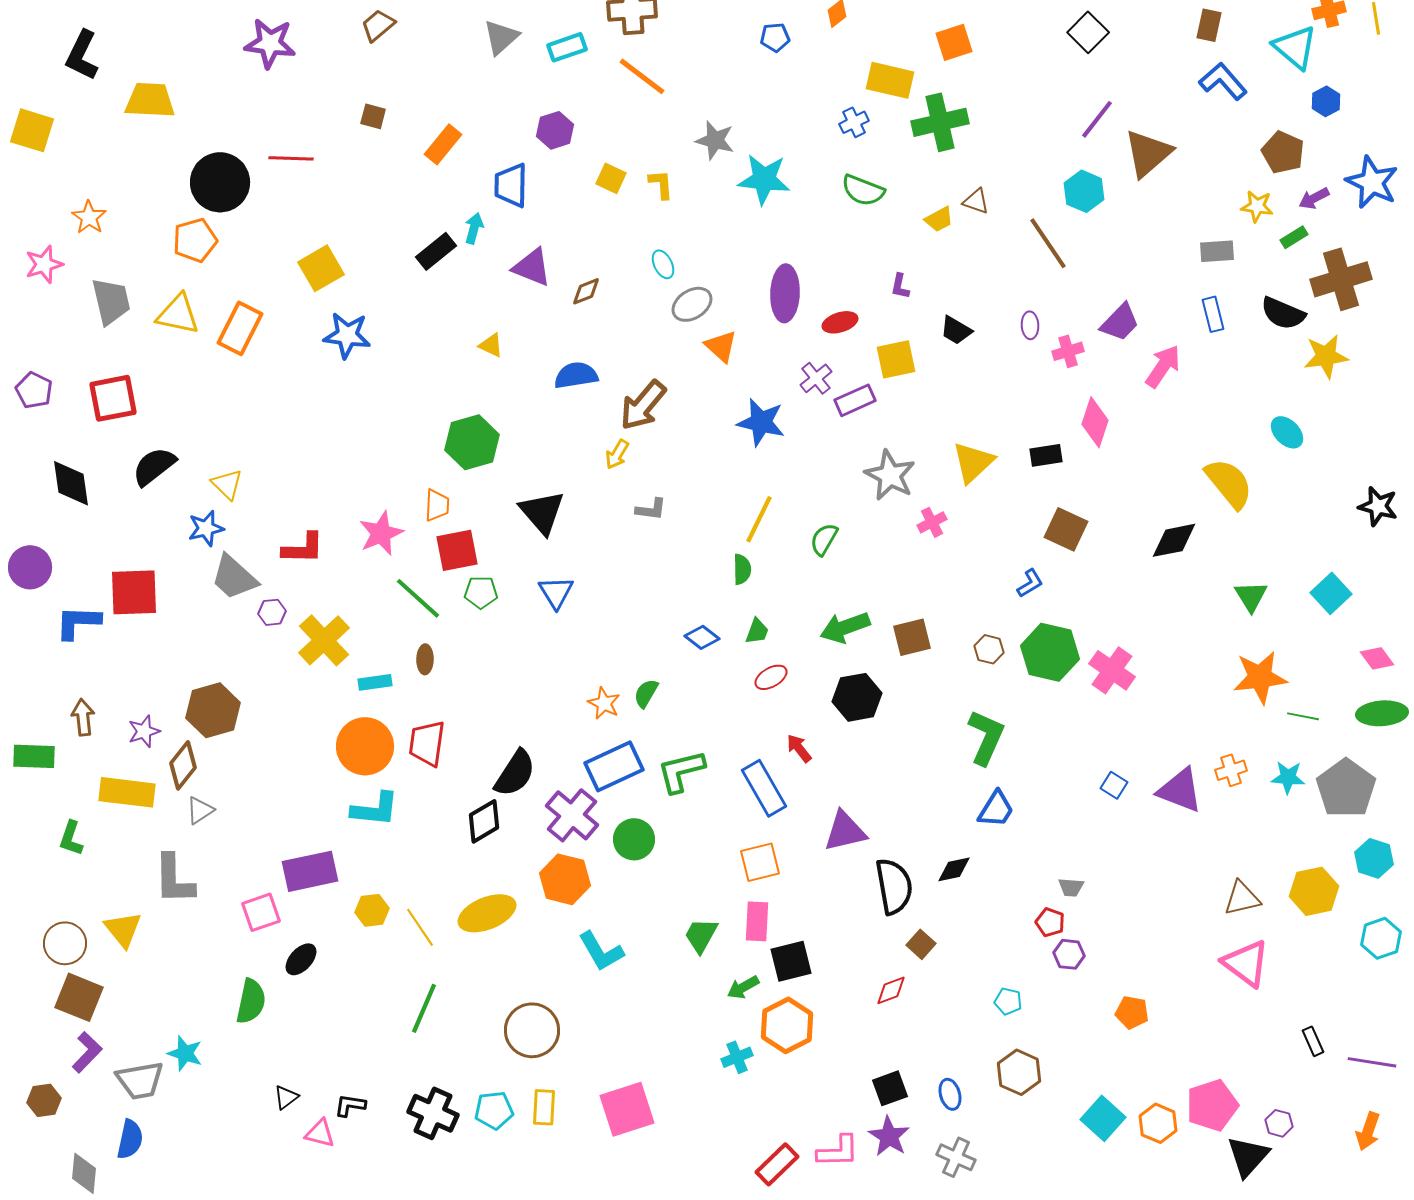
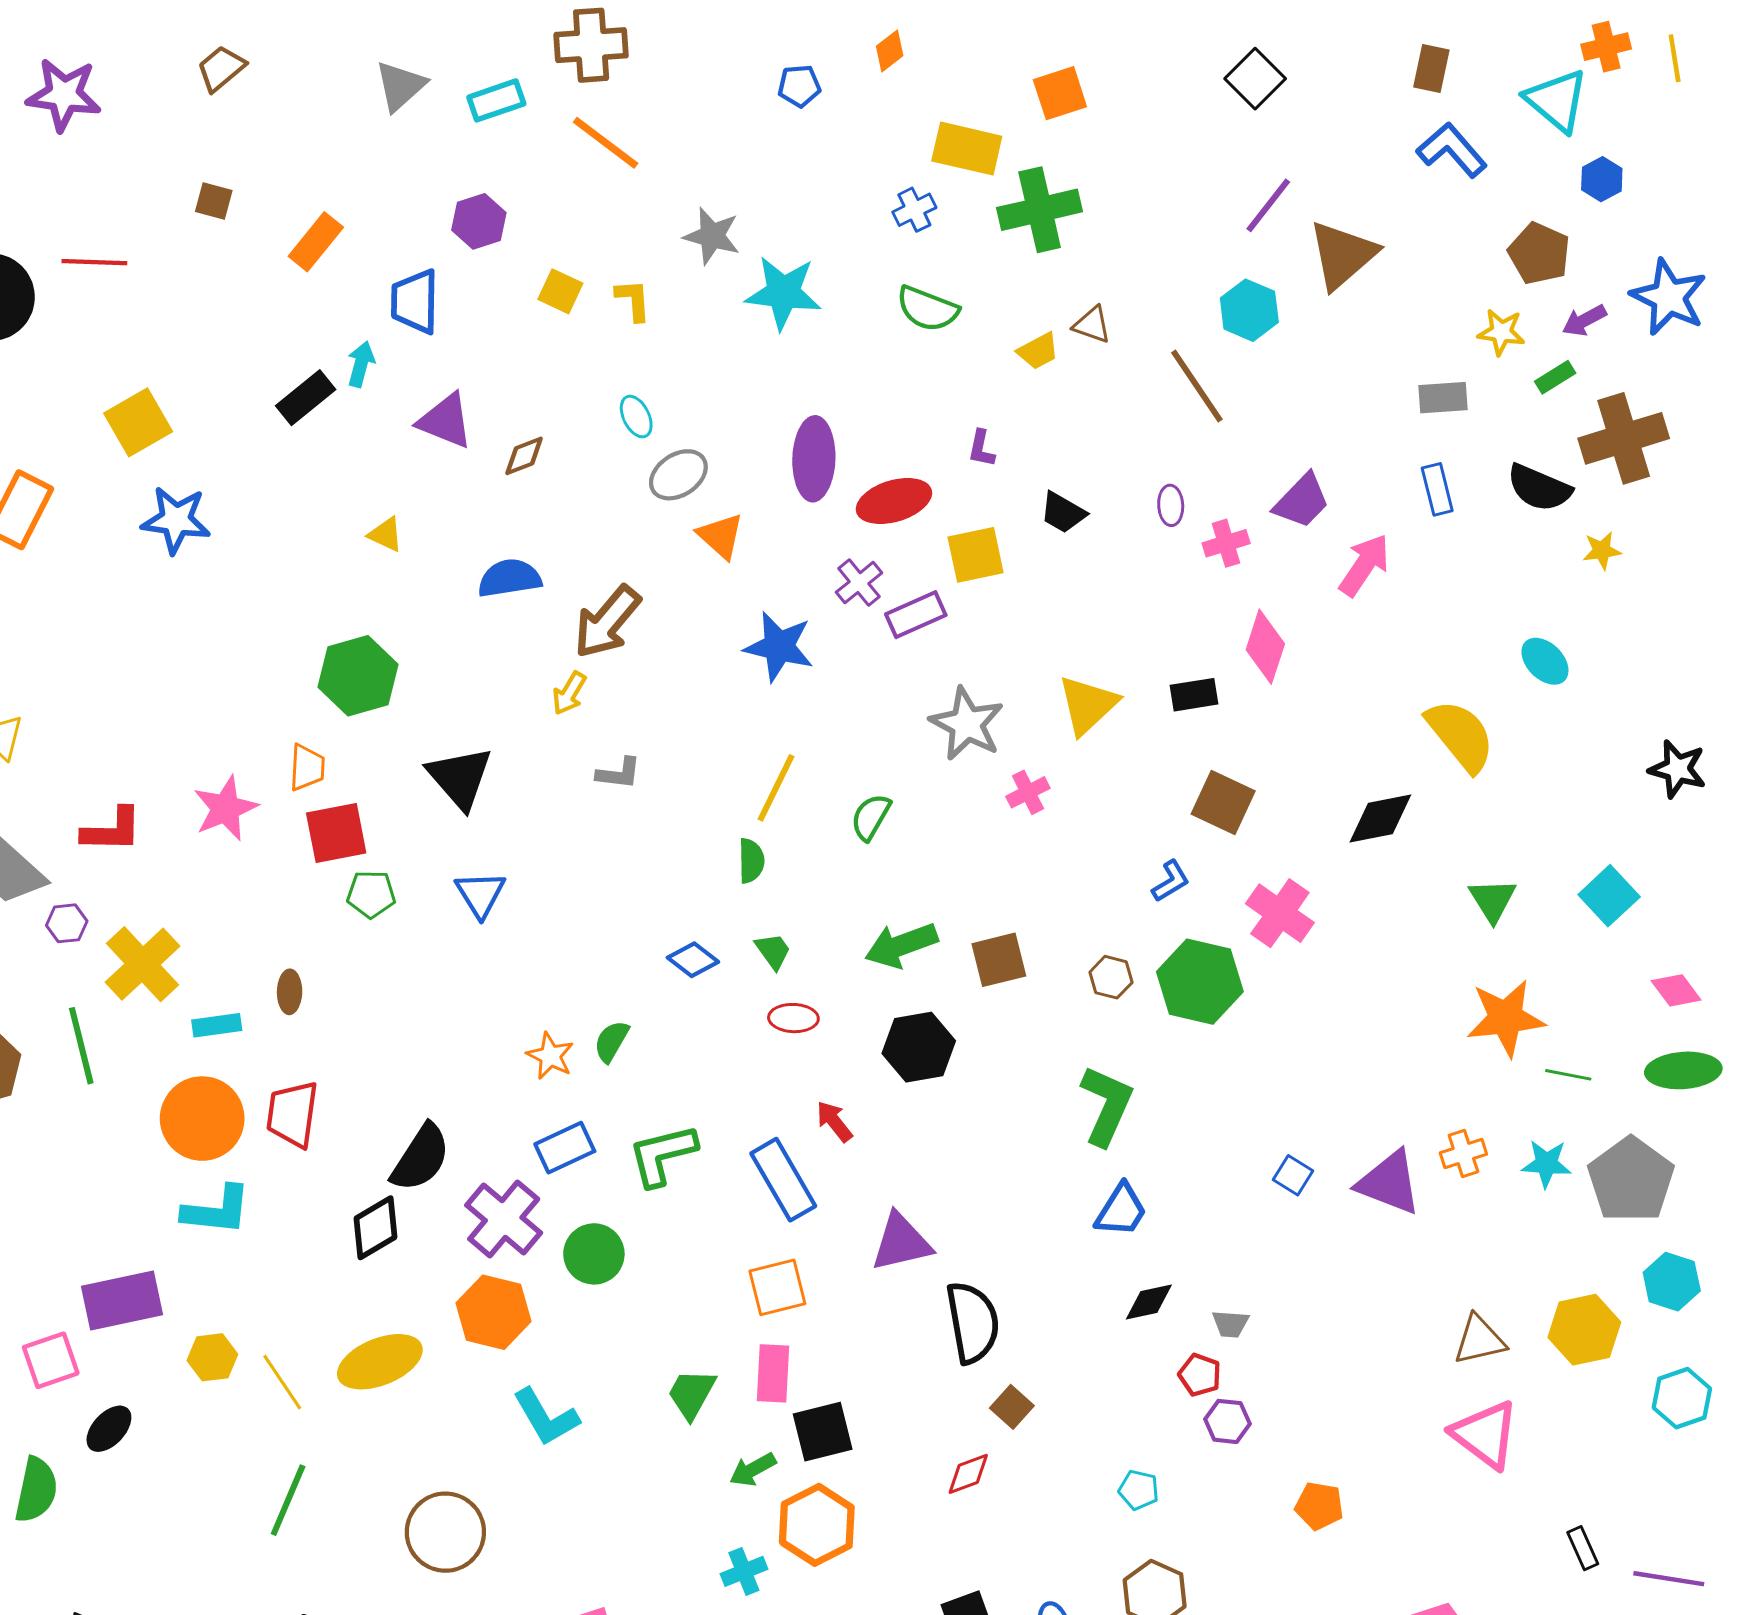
red ellipse: (840, 322) -> (894, 501), size x1.4
yellow star: (1326, 356) -> (1602, 551), size x0.6
green line: (418, 598) -> (81, 1046), moved, turned 34
green trapezoid: (757, 631) -> (773, 951), turned -56
pink cross: (1112, 670) -> (1280, 913), moved
red ellipse: (771, 677) -> (793, 1018), turned 32
blue rectangle: (614, 766) -> (565, 1148), size x0.7
black diamond: (954, 869) -> (1149, 1302), moved

